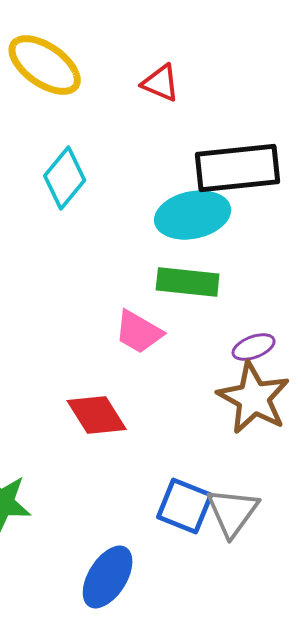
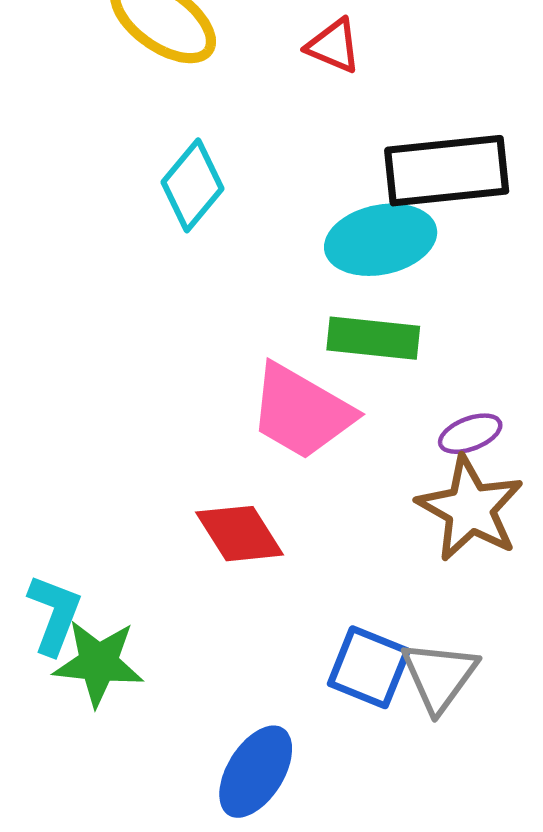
pink trapezoid: (139, 332) -> (301, 412), size x1.5

